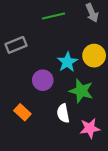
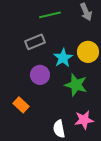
gray rectangle: (16, 45) -> (35, 42), moved
white semicircle: (63, 113) -> (59, 129), moved

